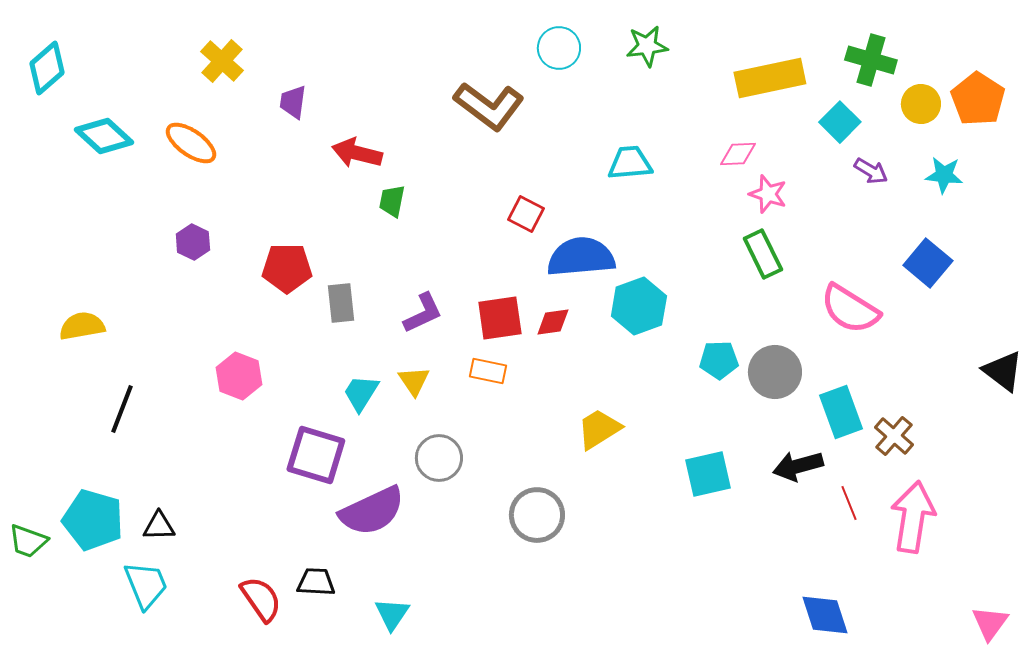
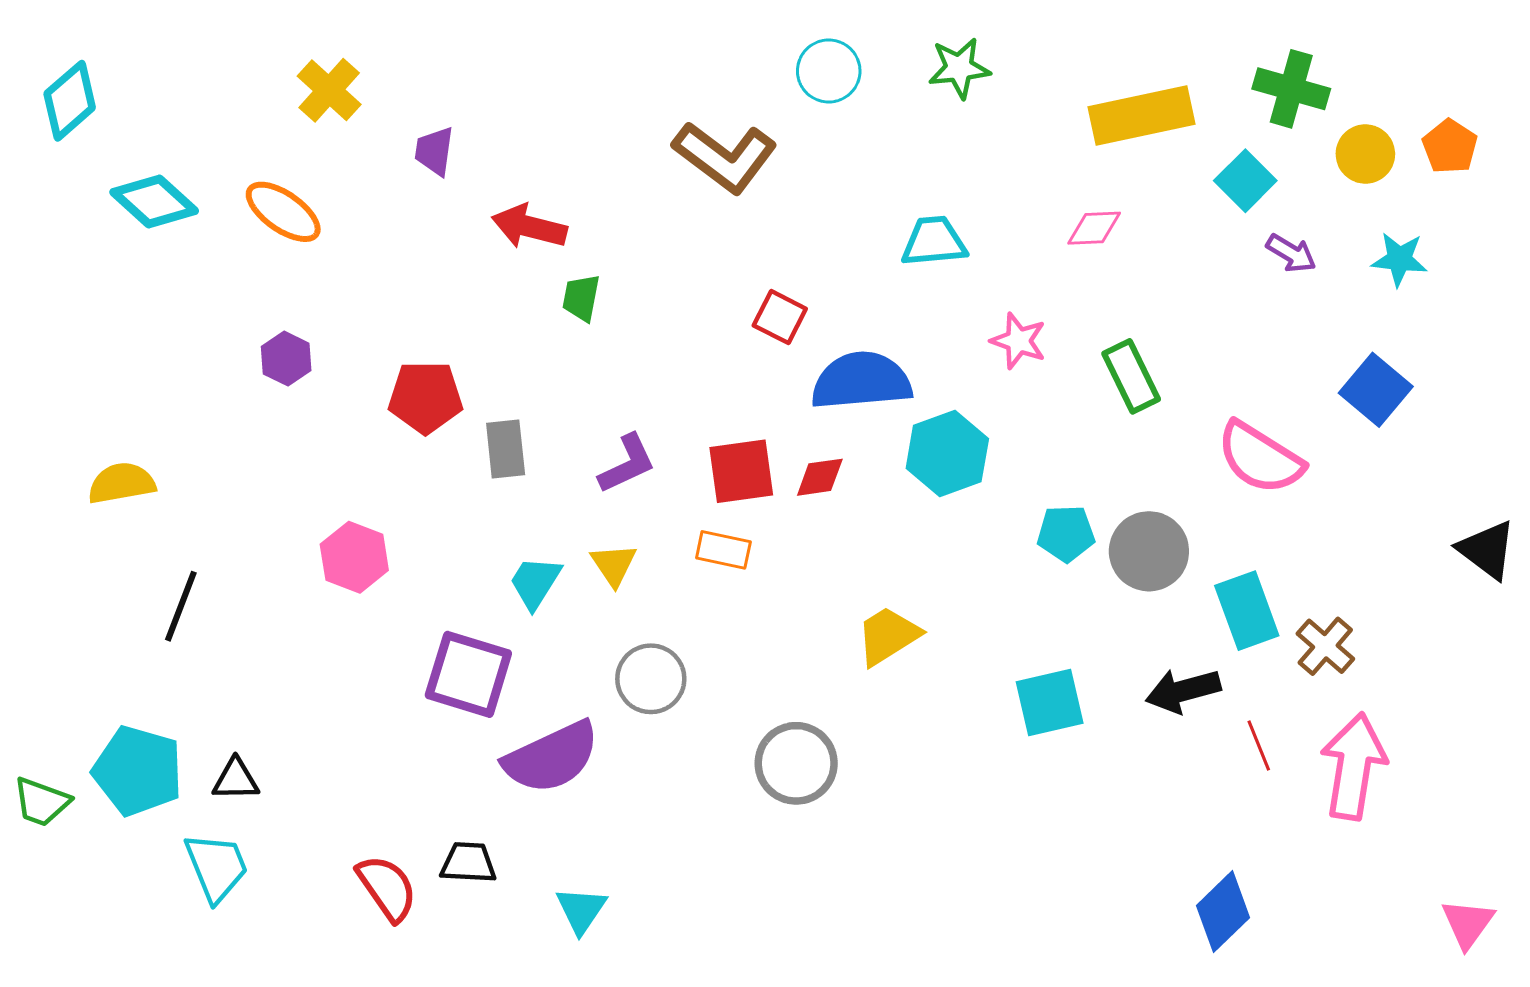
orange pentagon: (978, 99) -> (1450, 147), size x0.7
pink star: (768, 194) -> (1018, 341), moved
blue diamond: (825, 615) -> (1223, 912), turned 64

